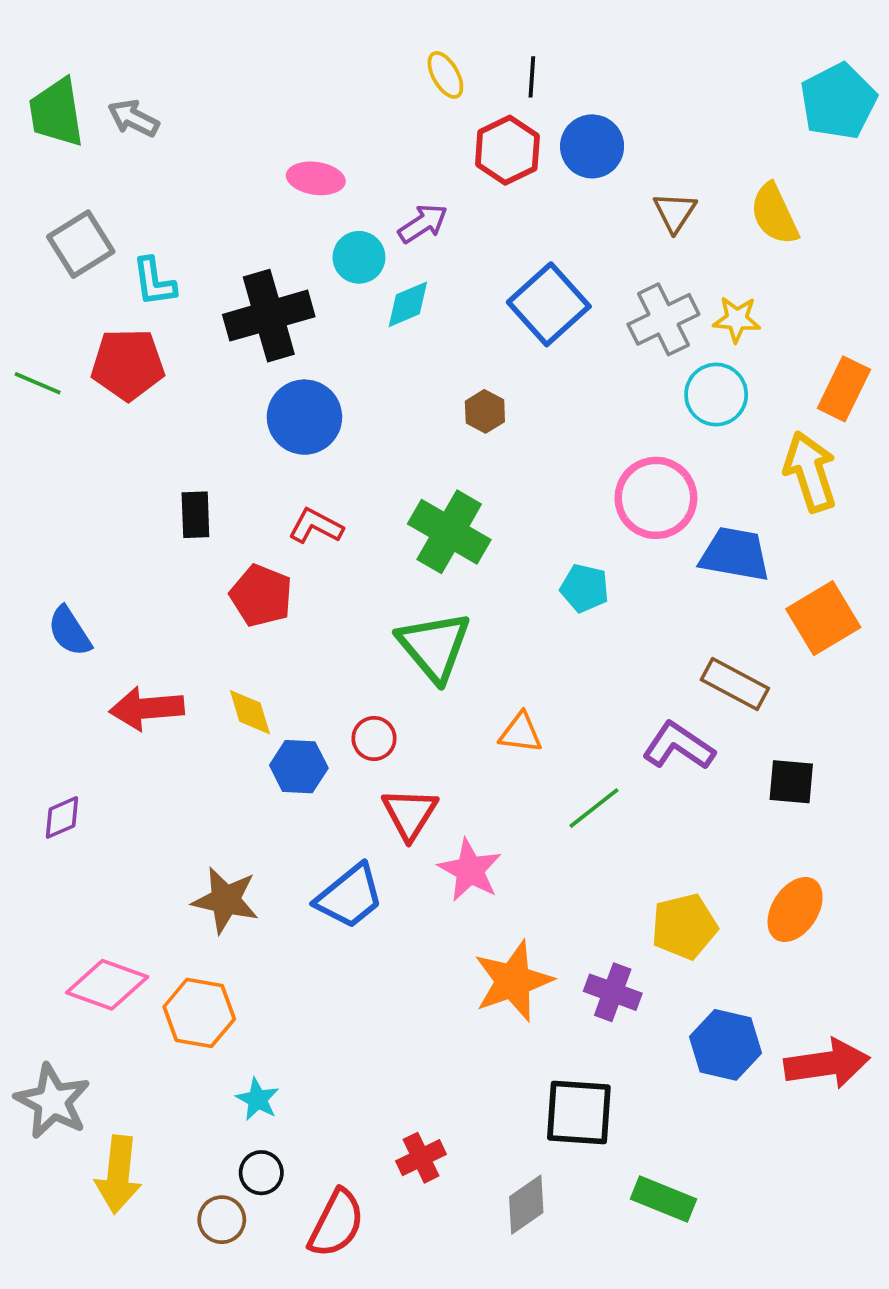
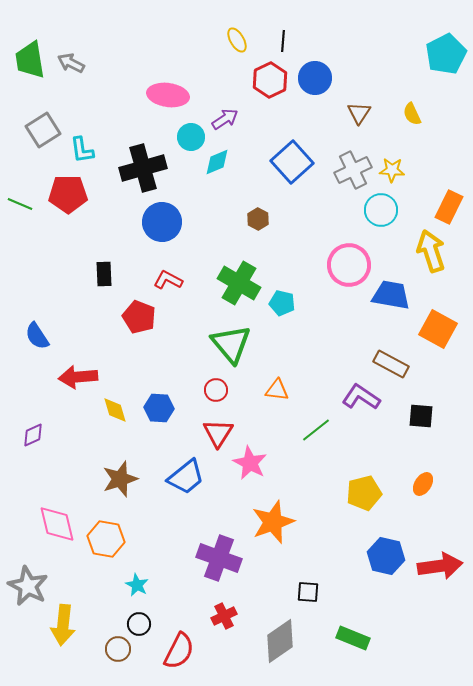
pink ellipse: (316, 178) -> (168, 95), size x1.4
yellow semicircle: (774, 214) -> (412, 114), size x0.7
cyan pentagon: (585, 588) -> (282, 303), moved
orange square: (823, 618) -> (438, 329), turned -30
yellow diamond: (250, 712) -> (115, 410), moved
red circle: (374, 738) -> (216, 390), moved
brown star: (226, 900) -> (120, 479), turned -30
orange ellipse: (795, 910) -> (423, 484), size x0.7
pink diamond: (107, 985) -> (57, 524), turned 57
purple cross: (613, 992) -> (219, 558), moved, size x1.5
black square: (579, 1113) -> (308, 592), size x0.6
gray diamond: (526, 1205) -> (280, 641), size x1.4

